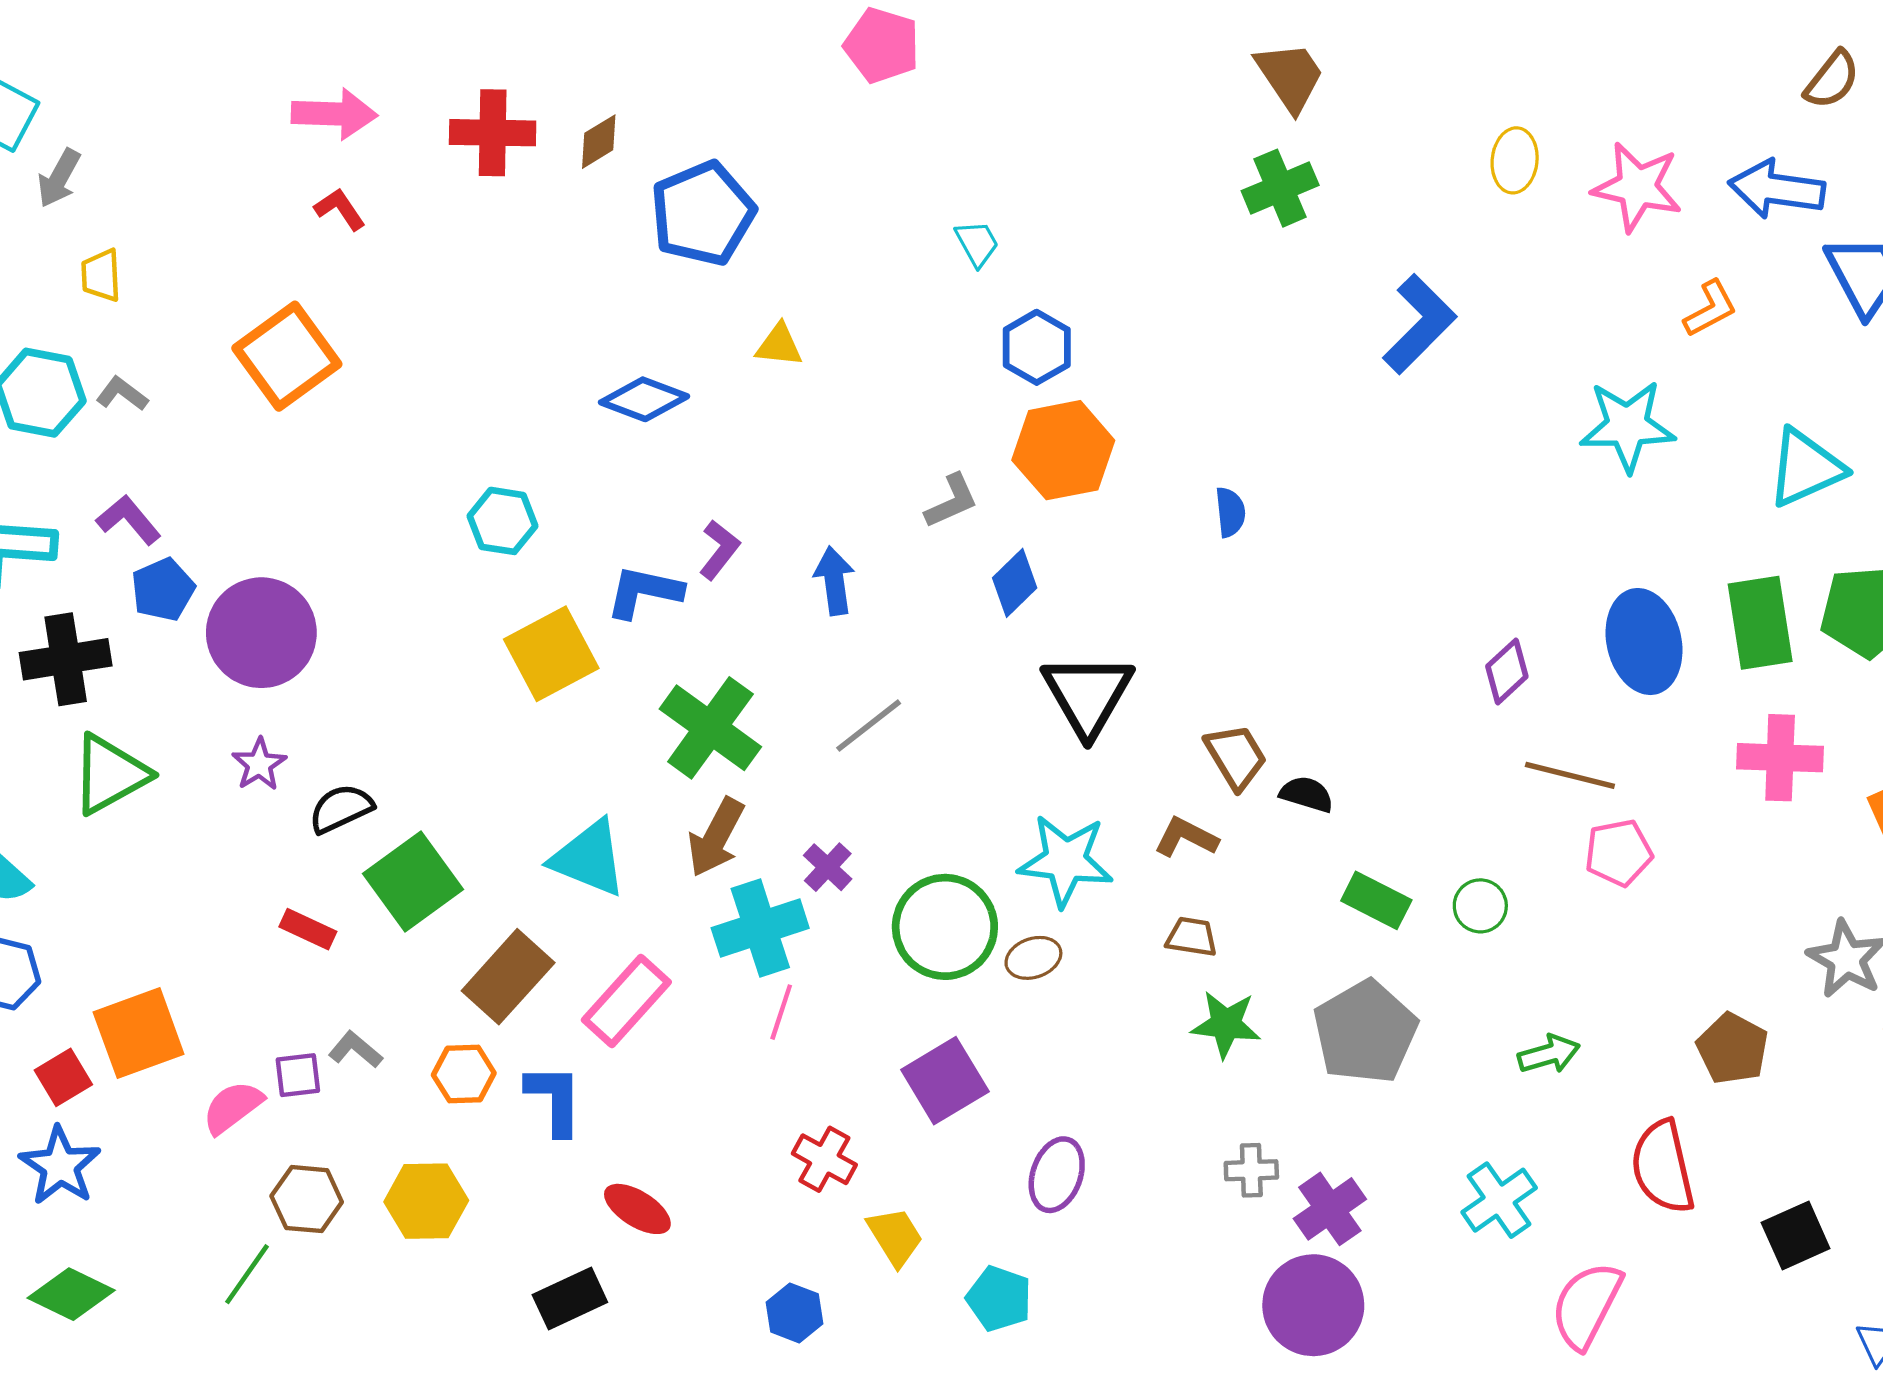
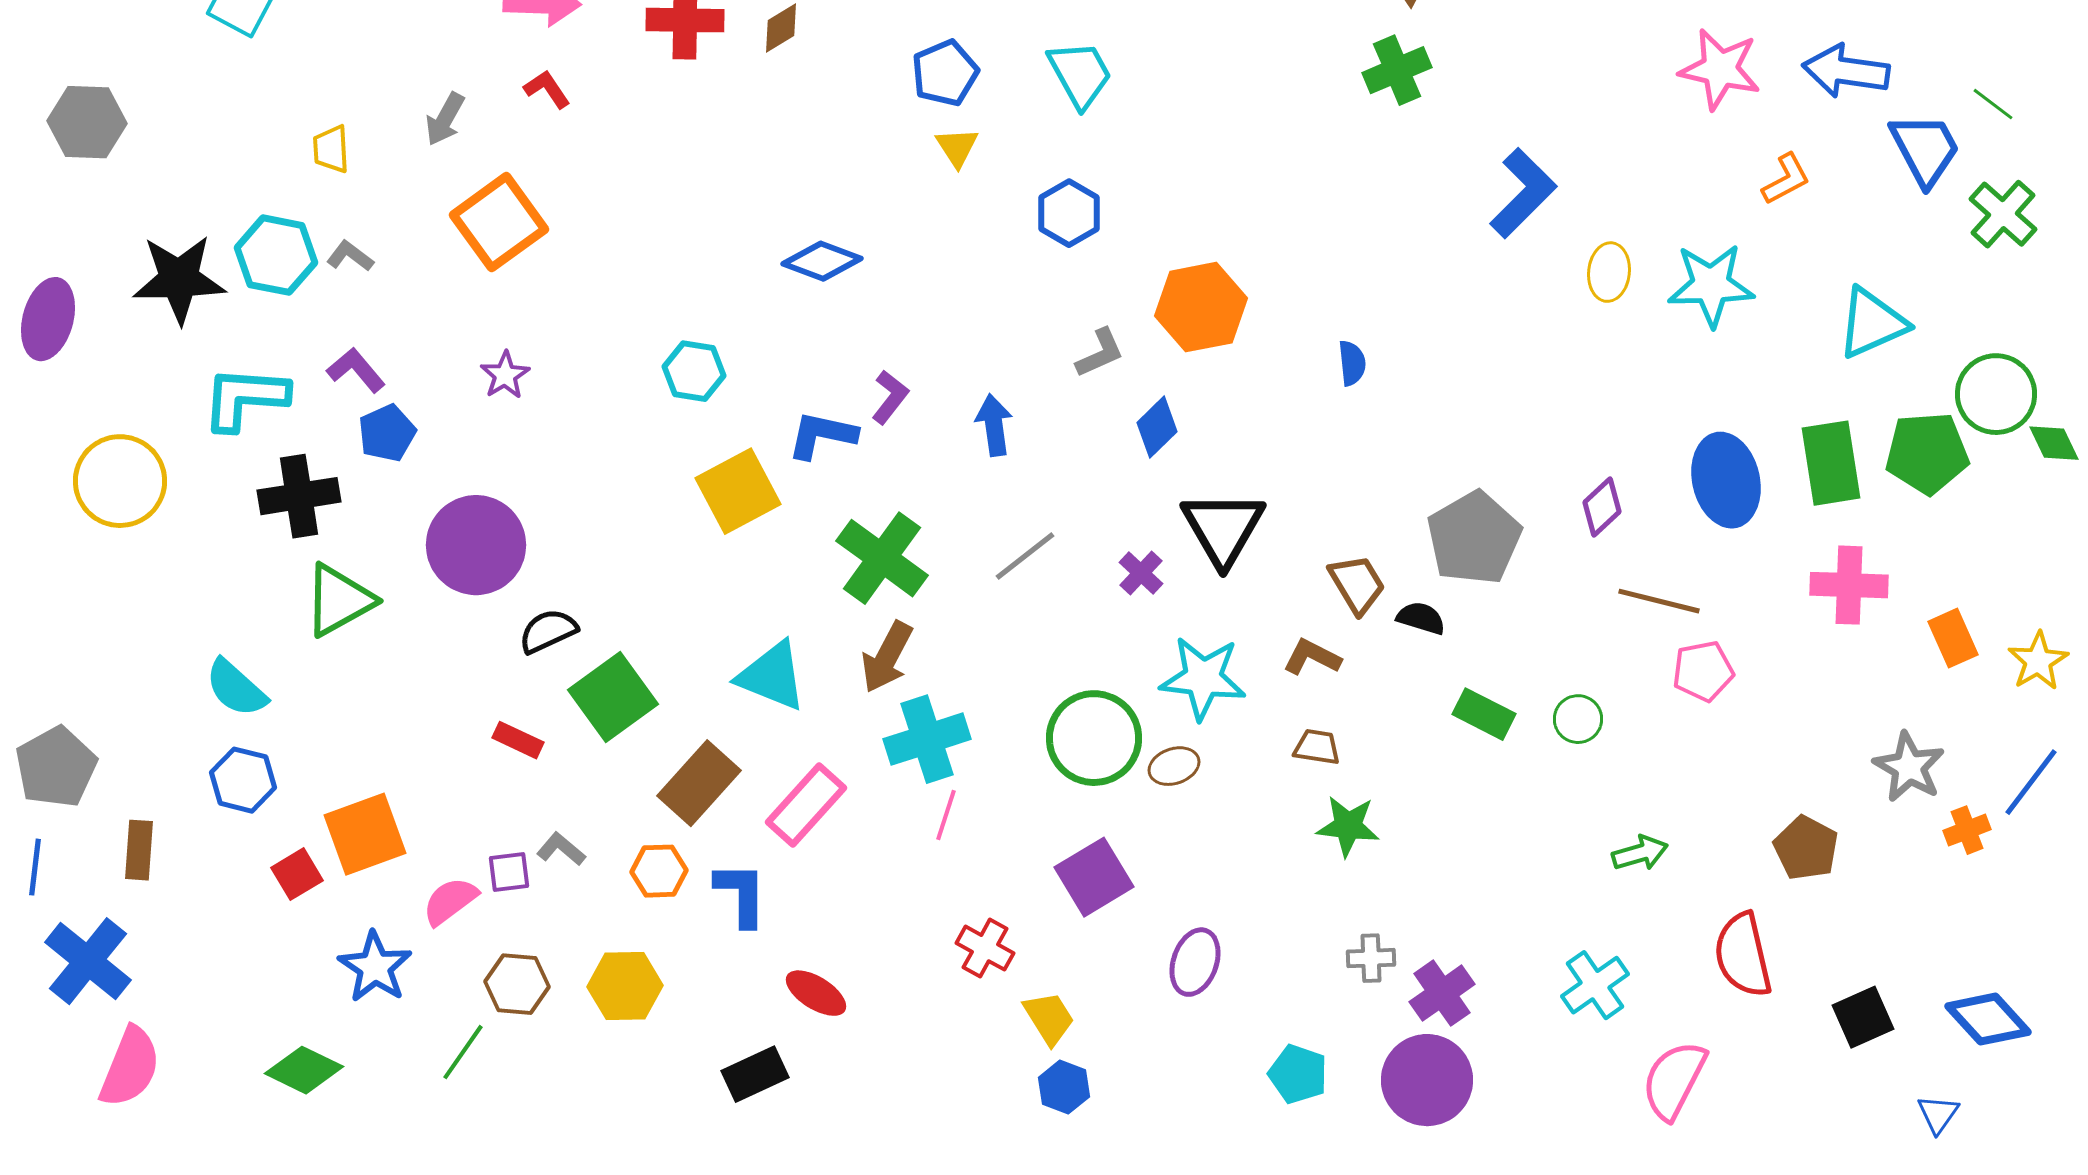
yellow ellipse: (1515, 160) -> (1609, 272), moved
gray arrow: (59, 178) -> (445, 119), moved
blue pentagon: (703, 213) -> (945, 73), moved, size x0.7
cyan trapezoid: (977, 243) -> (1080, 74), moved, size x1.6
yellow triangle: (779, 345) -> (957, 147), moved, turned 51
blue hexagon: (1037, 347) -> (1069, 213), moved
purple circle: (261, 633) -> (476, 545), moved
purple star: (259, 764) -> (505, 375), moved
purple cross: (828, 867) -> (1141, 573), moved
gray pentagon: (1365, 1032) -> (1474, 538), moved
blue star: (60, 1166) -> (375, 967), moved
cyan pentagon: (999, 1299) -> (1298, 1074), moved
blue hexagon: (795, 1313) -> (1064, 1087), moved

